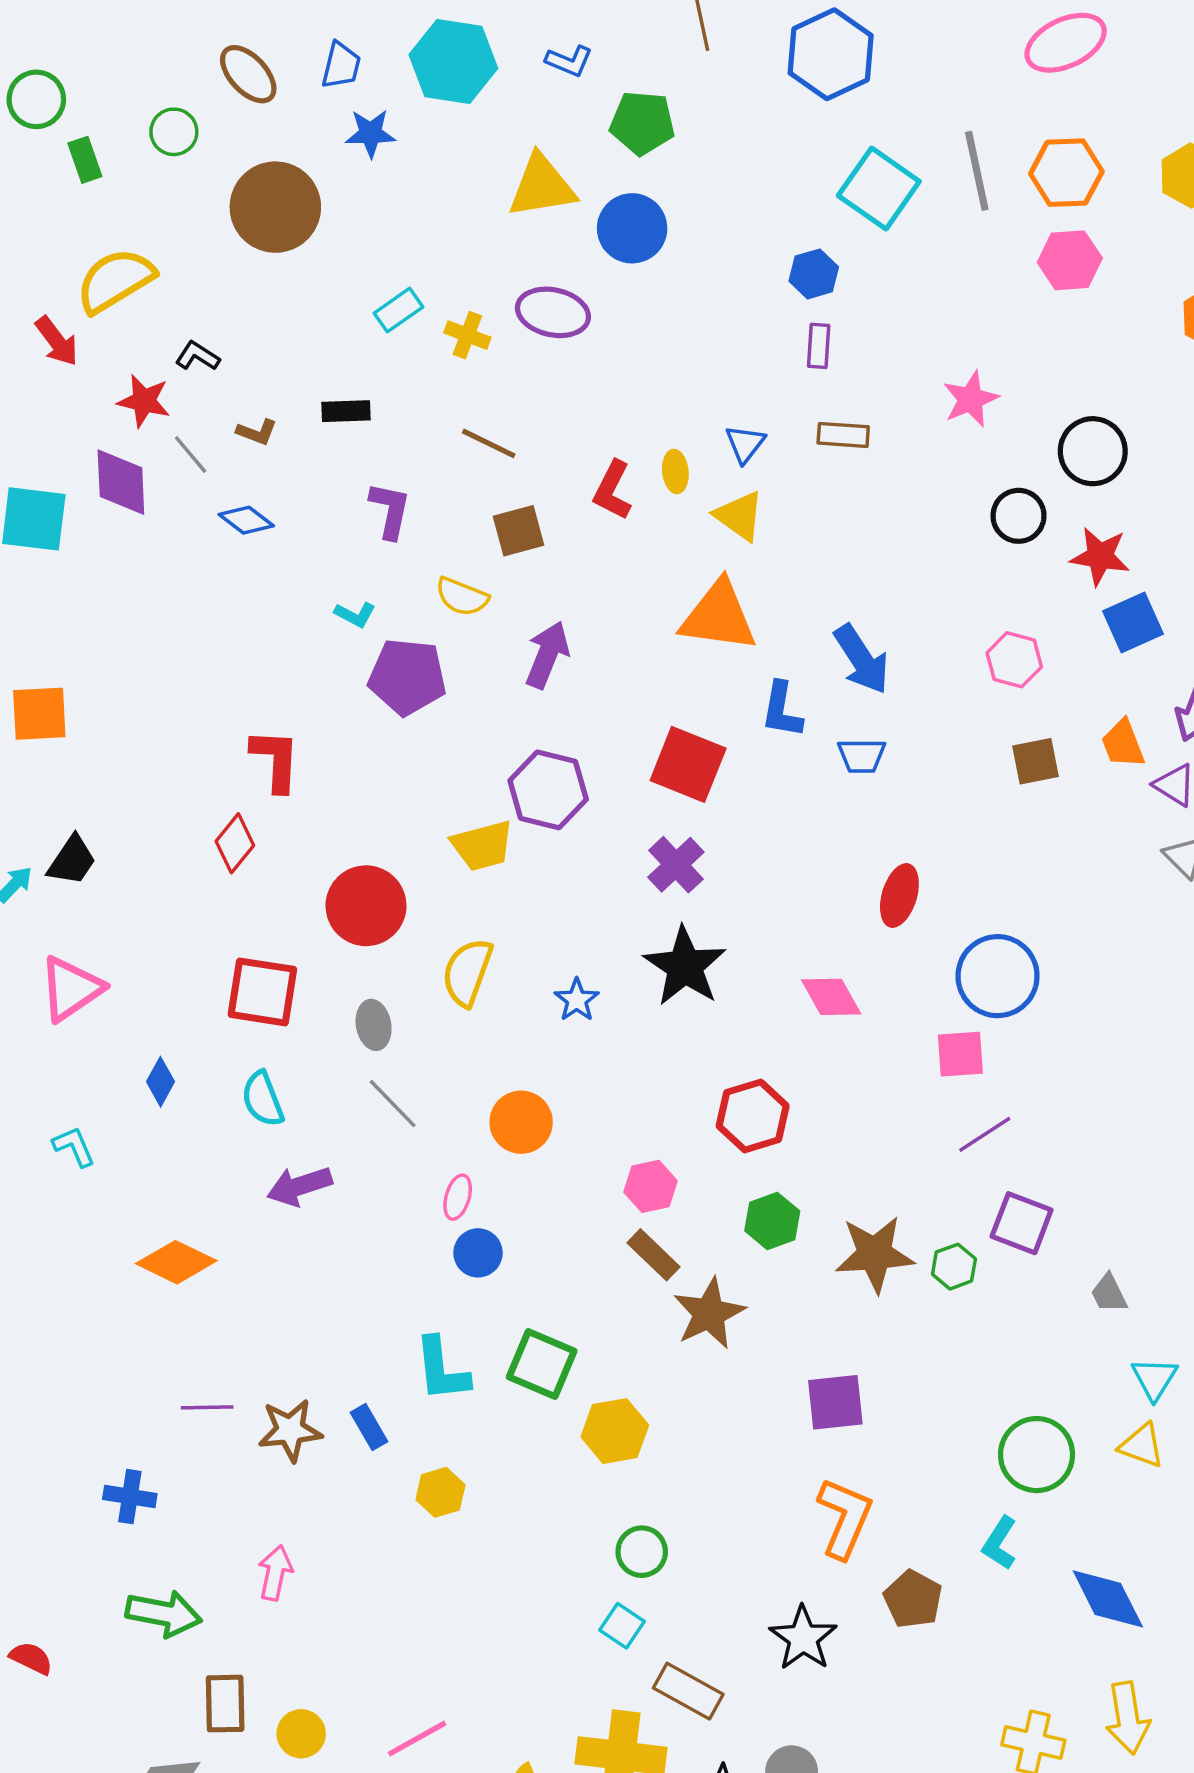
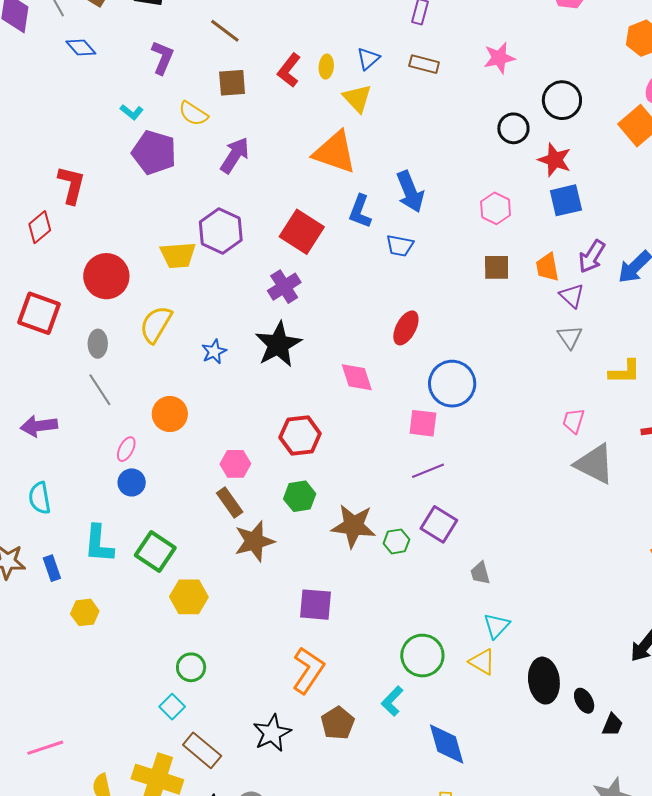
cyan semicircle: (263, 1099) -> (40, 498), moved

